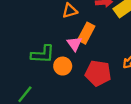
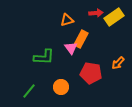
orange circle: (63, 66) -> (61, 87), moved

